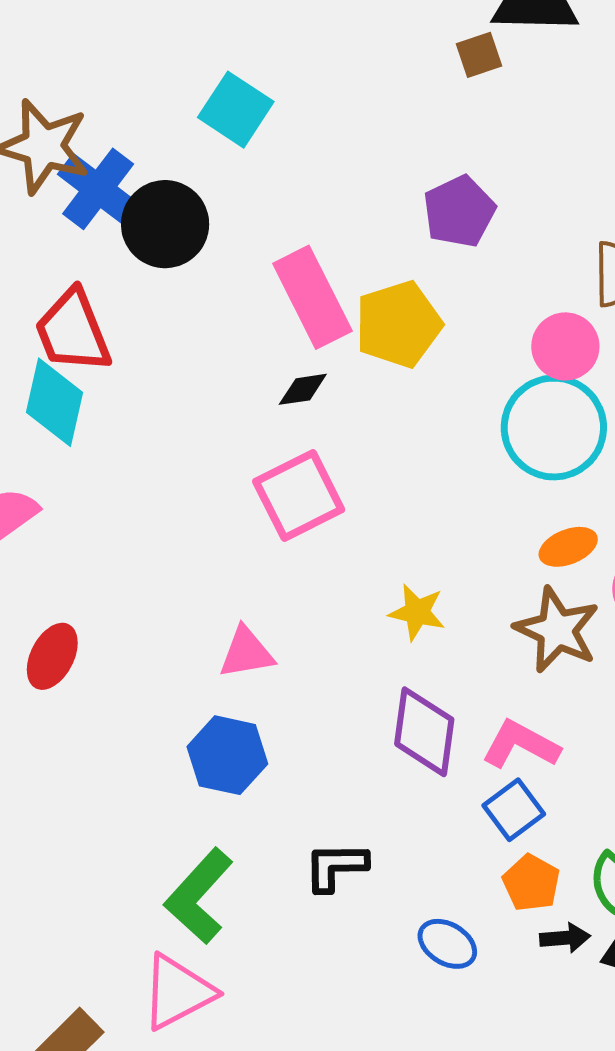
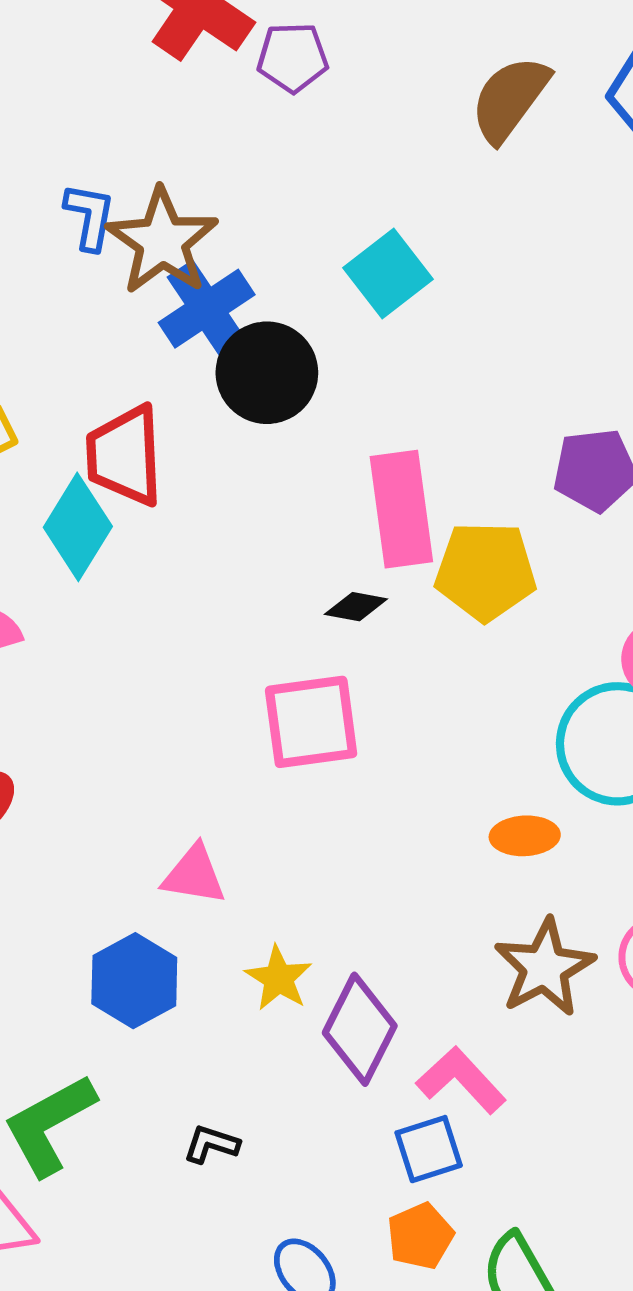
orange ellipse: (568, 547) -> (525, 836), moved
yellow star: (417, 612) -> (279, 978), moved
black L-shape: (336, 867) -> (211, 1144), size x0.7

